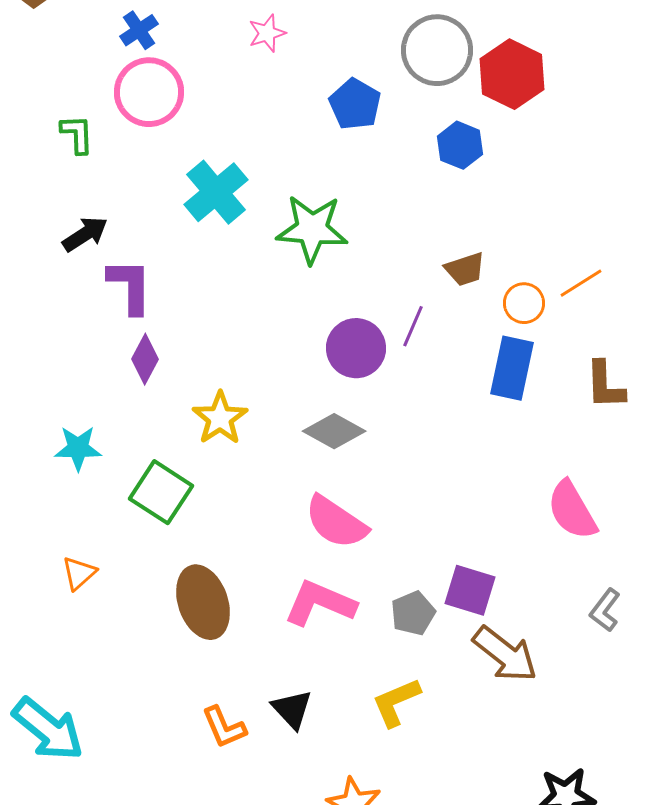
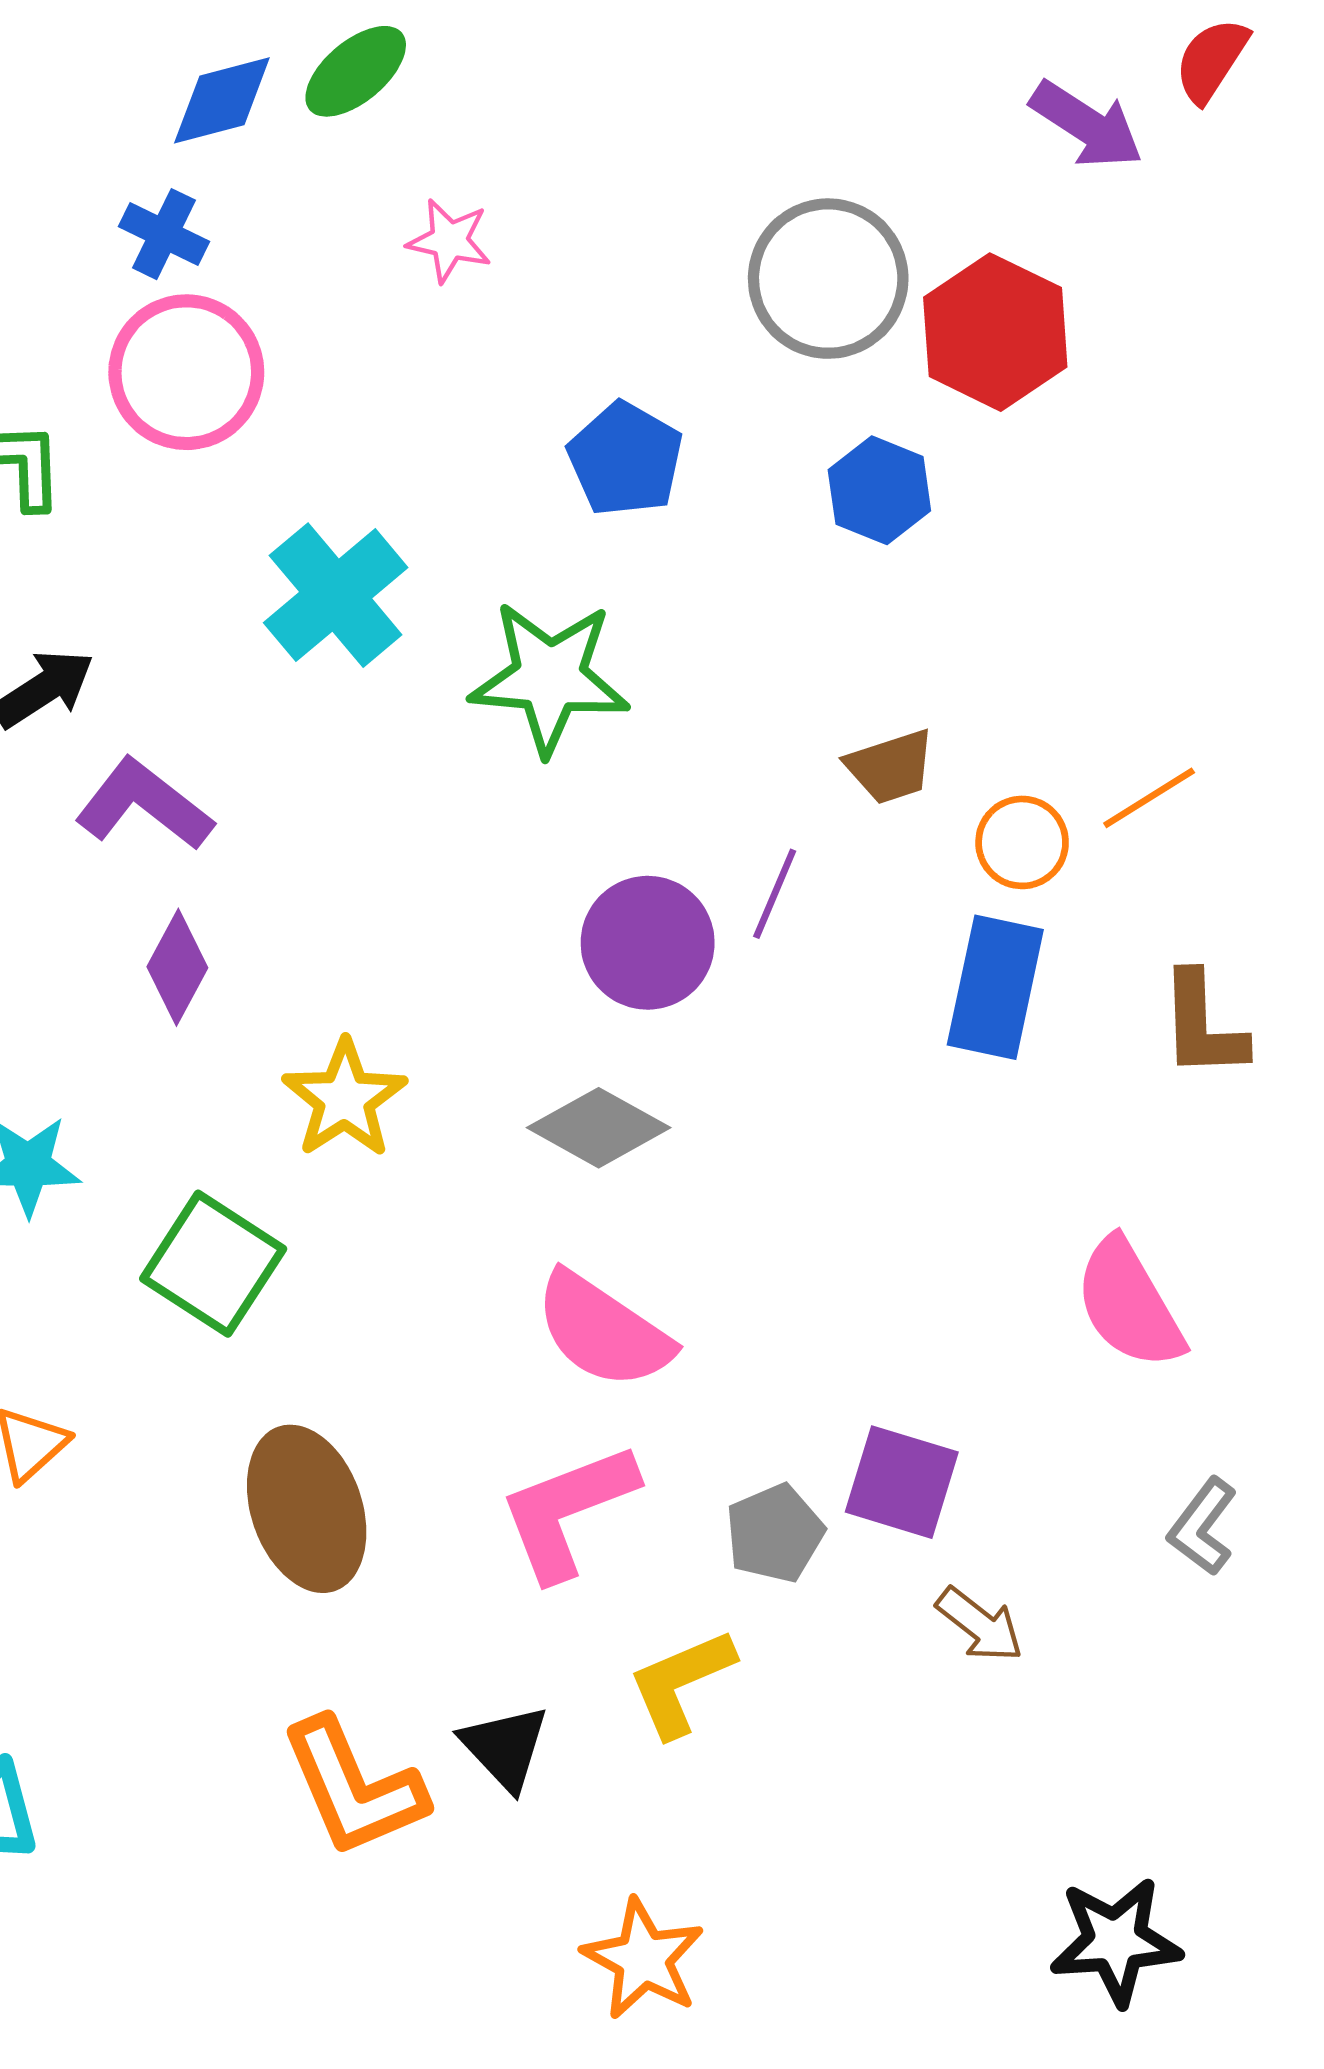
blue cross: (139, 30) -> (164, 234), turned -30
pink star: (267, 33) -> (449, 241), turned 30
blue pentagon: (355, 104) -> (625, 459), moved
purple L-shape: (130, 286) -> (144, 805), turned -52
pink L-shape: (320, 603) -> (567, 1511), turned -44
brown arrow: (505, 654) -> (980, 1625), size x0.6
yellow L-shape: (396, 702) -> (681, 1683), moved
orange L-shape: (224, 727) -> (353, 1787), size x1.5

